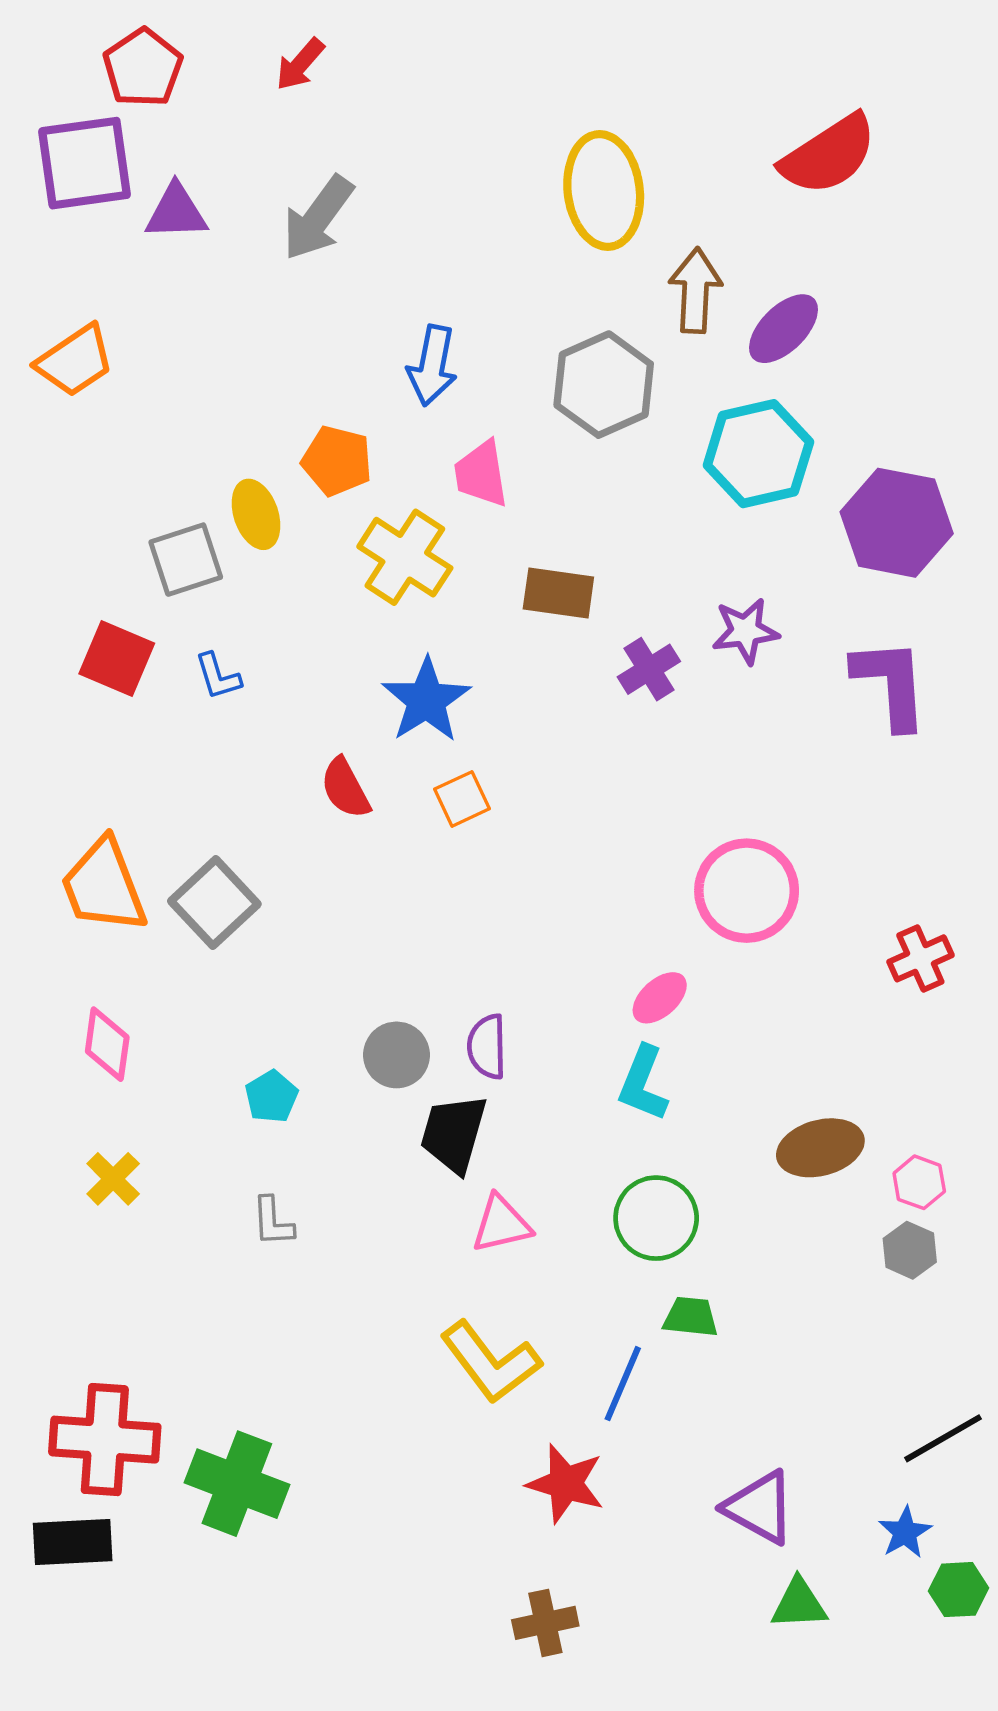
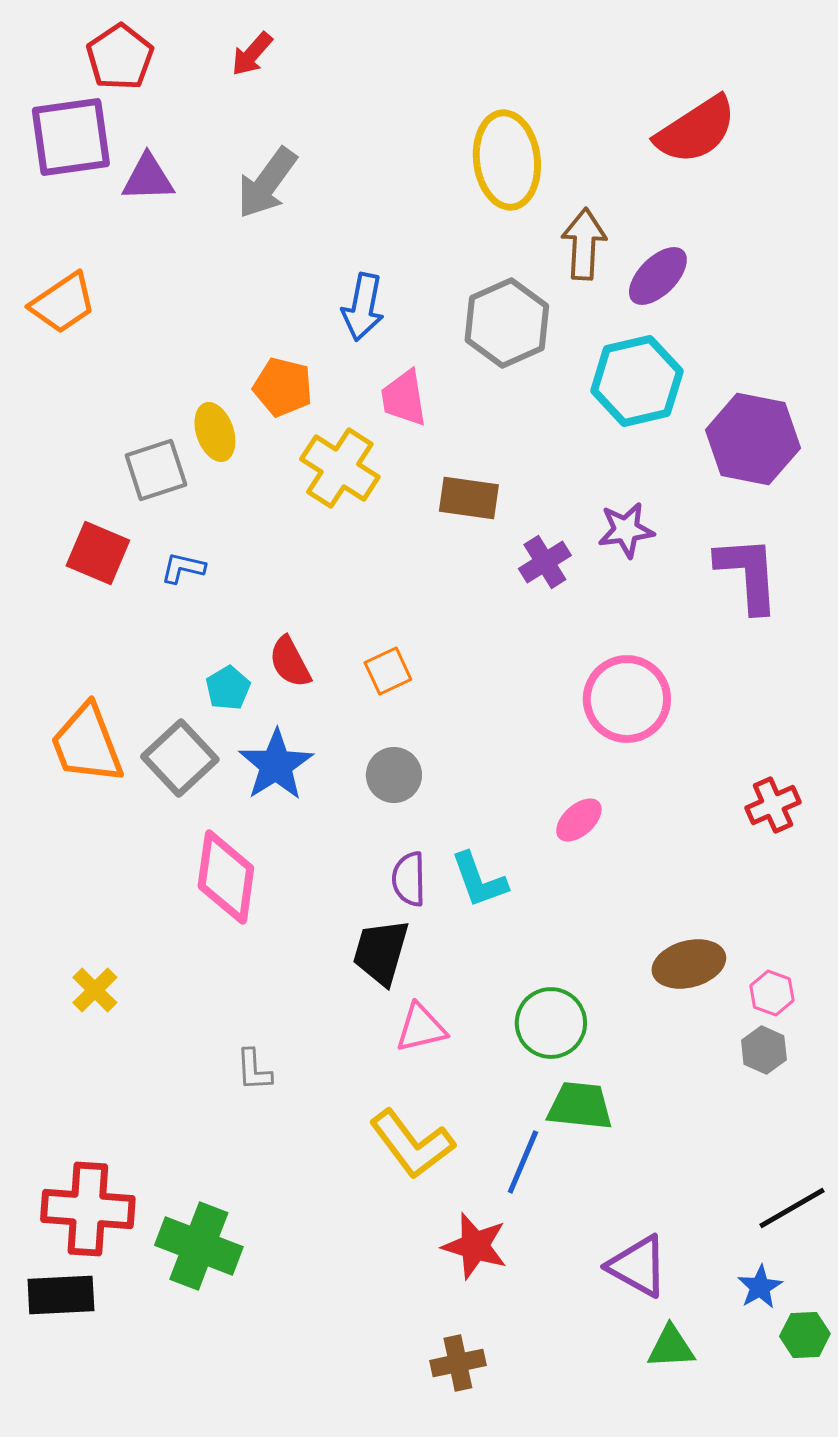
blue L-shape: (218, 676) -> (183, 568), turned 120
blue star: (426, 700) -> (276, 765), moved
pink circle: (747, 891) -> (627, 699), moved
pink ellipse: (660, 998) -> (579, 820), moved
pink diamond: (107, 1044) -> (226, 877), moved, size x1.5
gray circle: (397, 1055) -> (394, 775), moved
cyan L-shape: (643, 1084) -> (479, 880), moved, turned -42
cyan pentagon: (271, 1097) -> (228, 688), moved
gray L-shape: (273, 1222) -> (254, 1070), moved
green trapezoid: (691, 1317) -> (580, 1106), size x1.4

